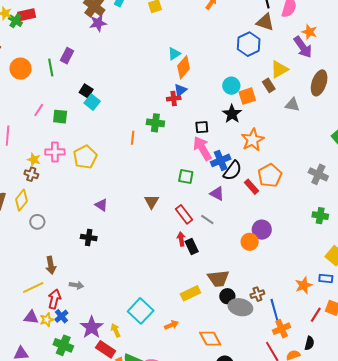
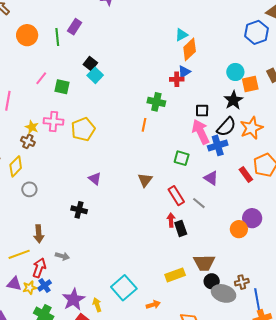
orange line: (133, 138) -> (144, 125), moved
black semicircle: (233, 171) -> (226, 127), moved

